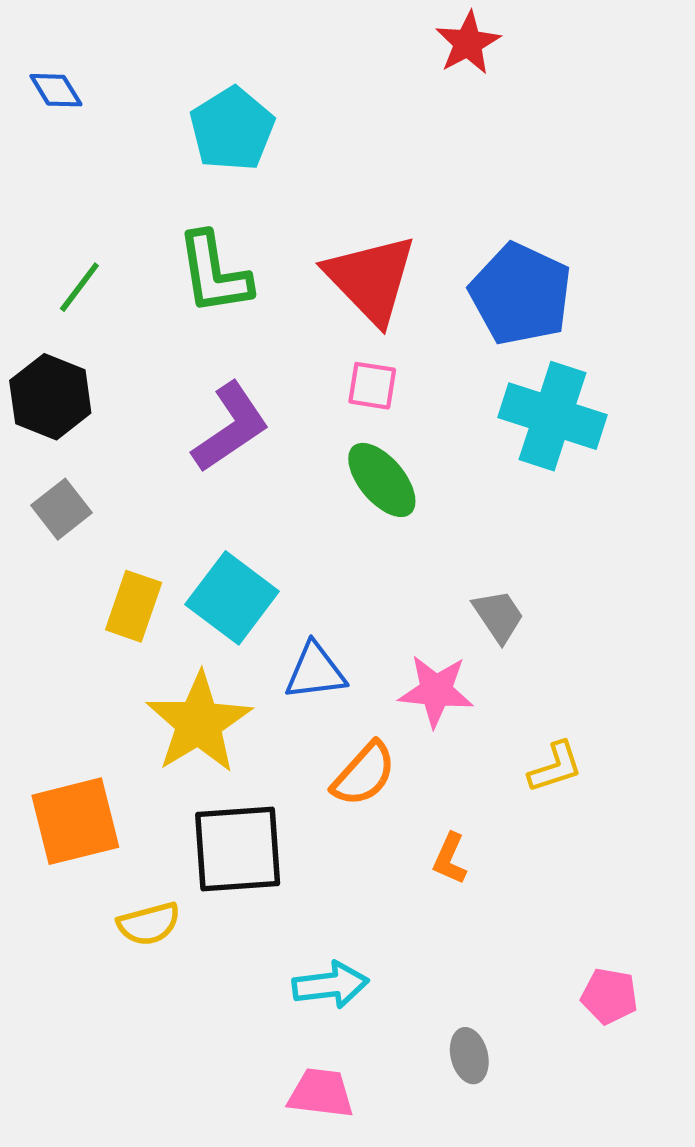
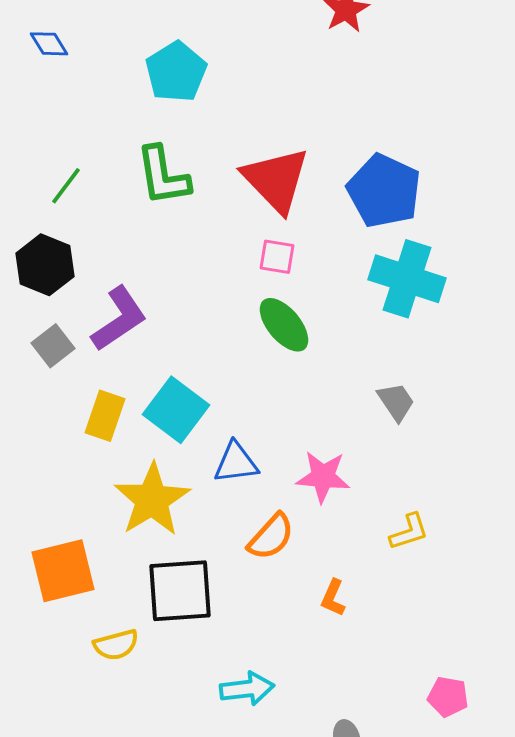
purple L-shape: (231, 427) -> (119, 319), moved
gray trapezoid: (498, 616) -> (396, 402), moved

